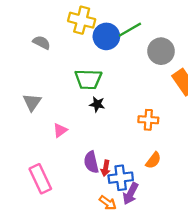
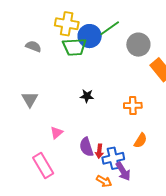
green trapezoid: (88, 79) -> (74, 47), moved
pink triangle: (60, 130) -> (57, 133), moved
purple arrow: (131, 194) -> (123, 171), turned -54

